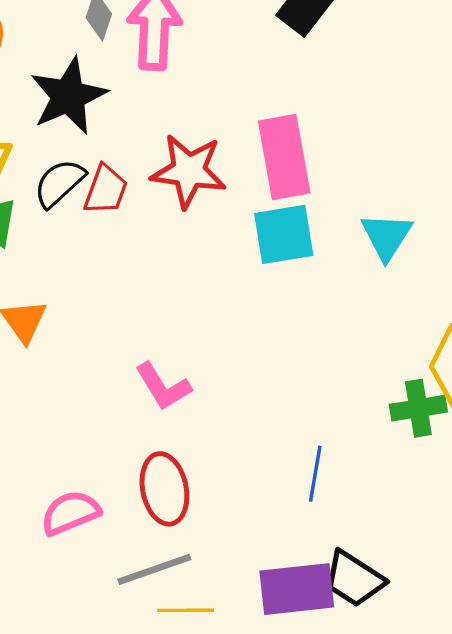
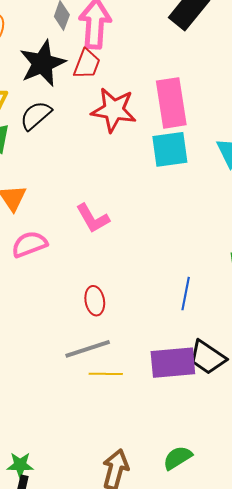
red trapezoid: (106, 190) -> (87, 64), moved
pink L-shape: (163, 387) -> (93, 218), moved
red ellipse: (164, 489) -> (95, 301), size x0.7
pink semicircle: (70, 513) -> (29, 244), moved

